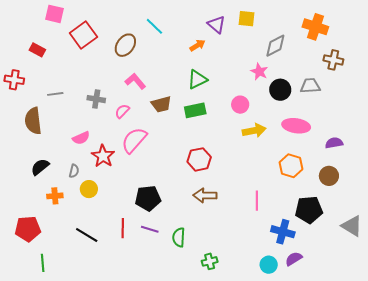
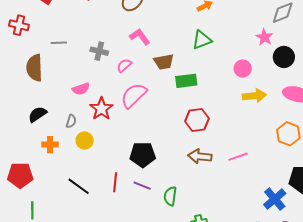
green rectangle: (195, 110) -> (186, 81), moved
pink line: (257, 201) -> (238, 157), moved, turned 66
blue cross: (283, 232) -> (275, 199), turned 30

